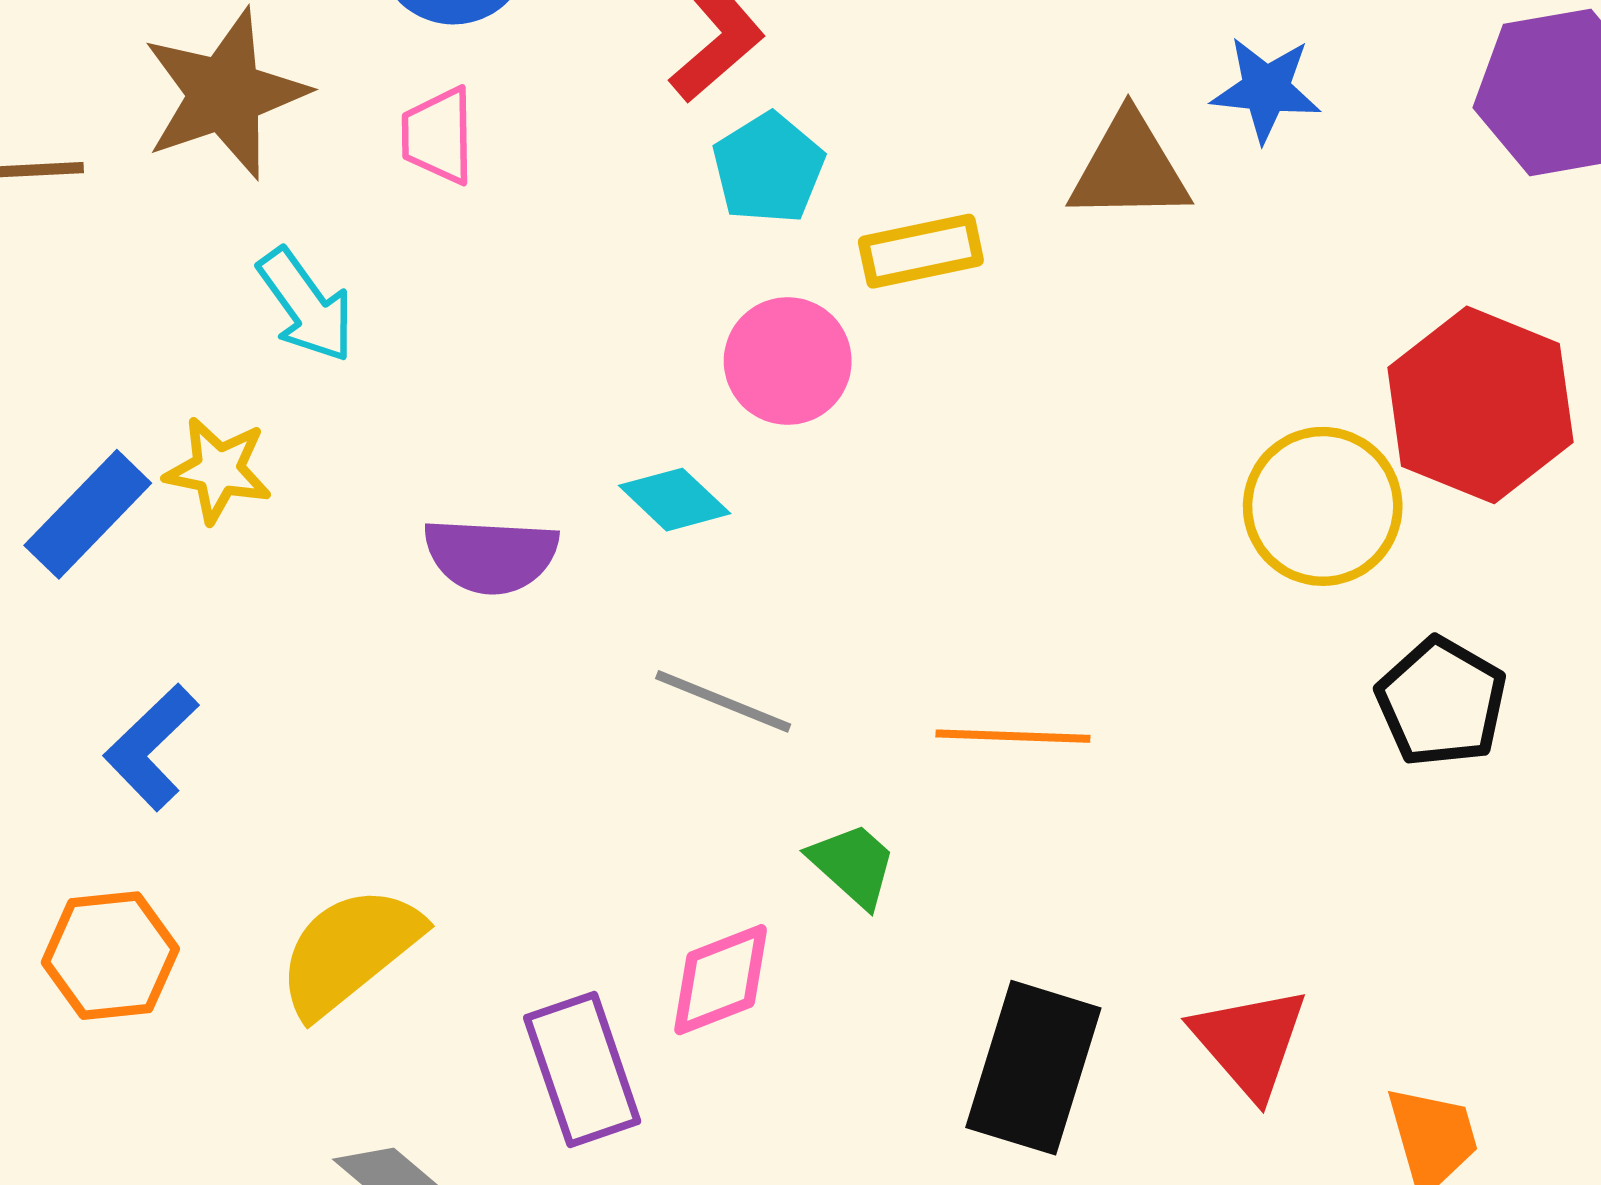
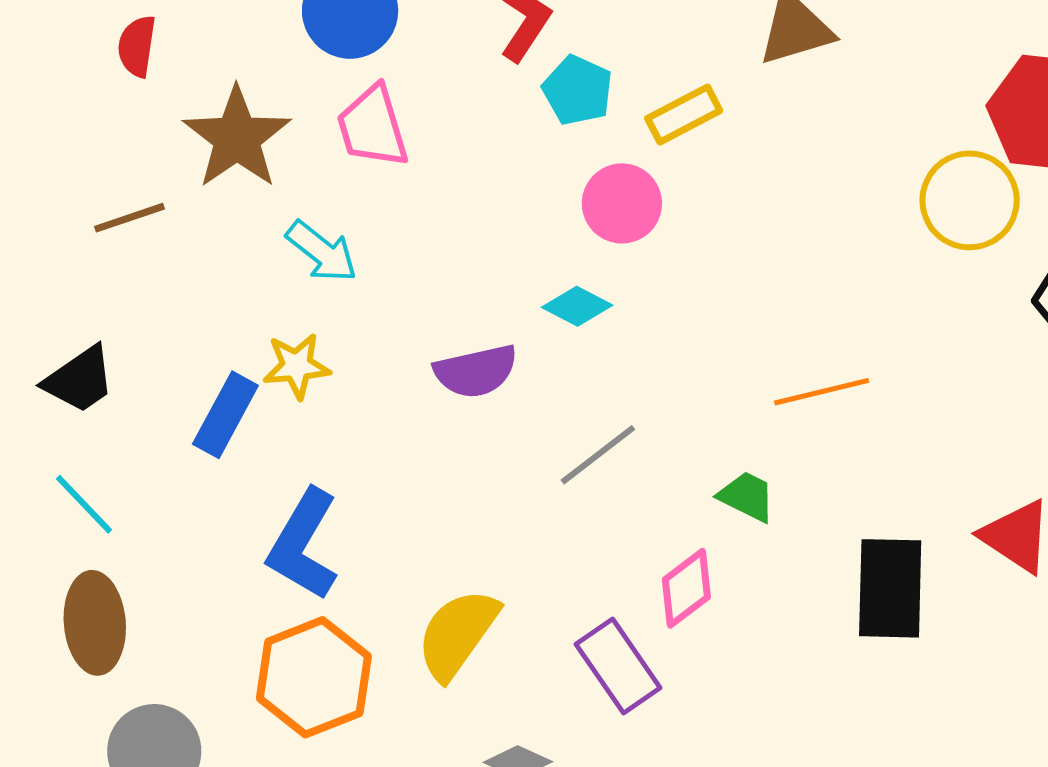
pink trapezoid: (438, 136) -> (373, 127), size x1.4
gray line: (723, 701) -> (598, 455), moved, turned -44
blue L-shape: (151, 747) -> (303, 545), size x1.4
orange hexagon: (110, 956) -> (314, 677), size x1.4

